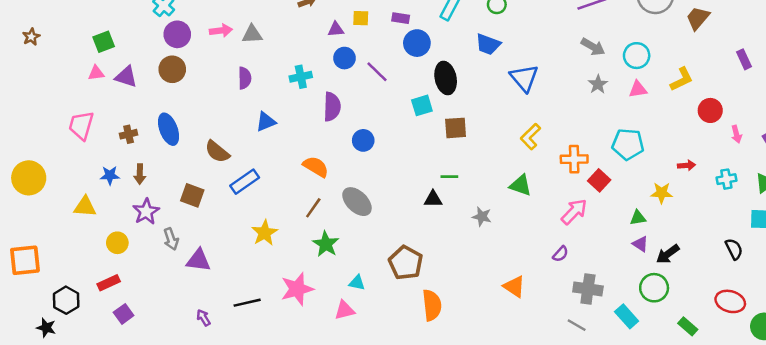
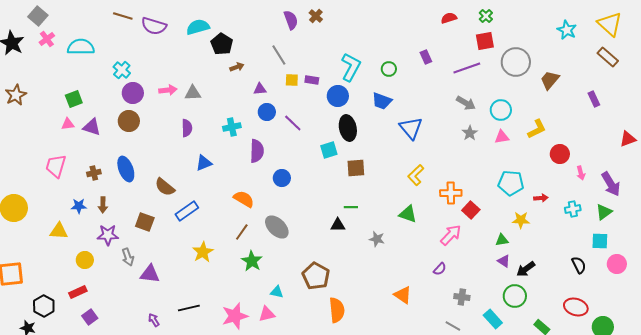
yellow square: (361, 18) -> (292, 80), moved
brown star: (31, 37) -> (16, 95), size x1.5
blue circle: (417, 43) -> (338, 96), moved
purple rectangle: (744, 59) -> (594, 99), moved
cyan pentagon: (628, 144) -> (511, 183), moved
purple star: (146, 212) -> (108, 235), turned 30
pink star: (297, 289) -> (235, 316), moved
gray cross: (588, 289) -> (462, 297), size x0.7

